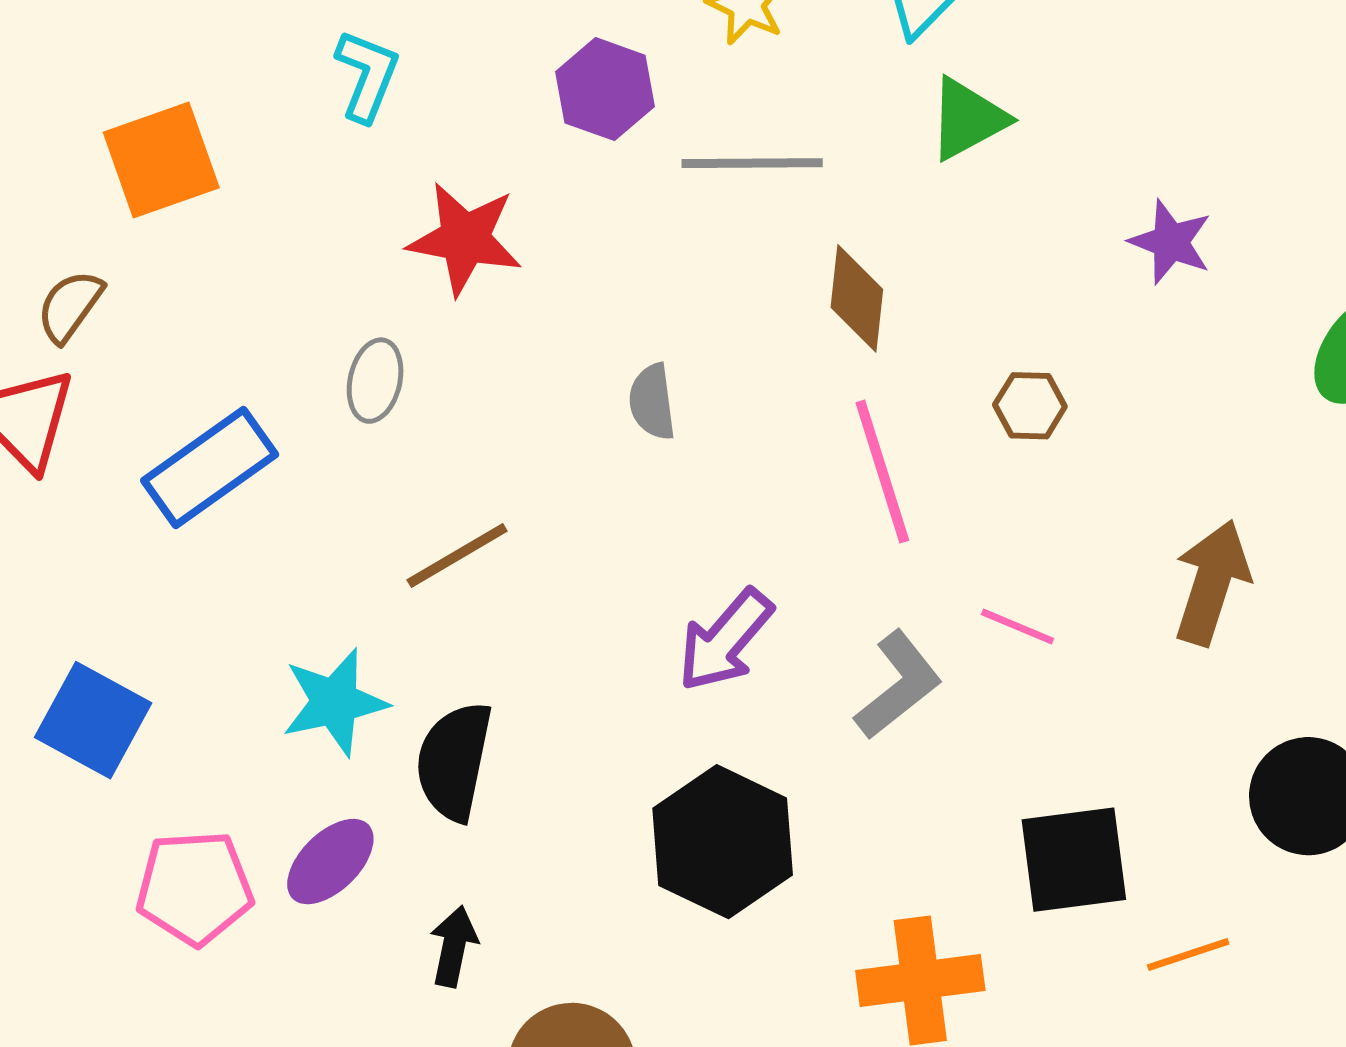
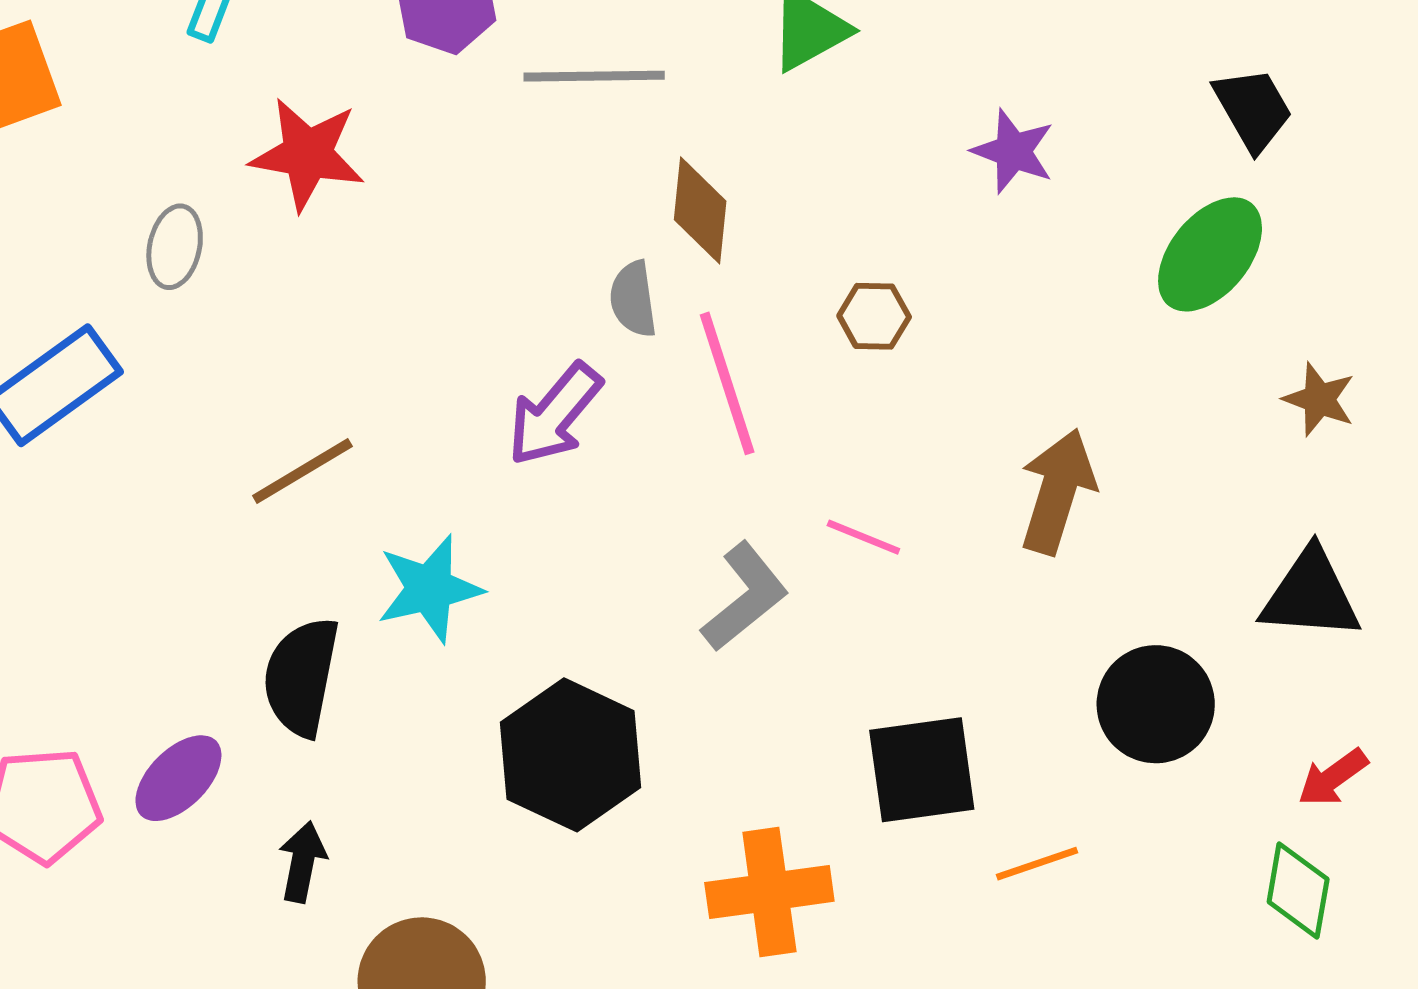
gray ellipse: (375, 381) -> (175, 247), moved
gray semicircle: (652, 402) -> (633, 299), moved
purple arrow: (725, 640) -> (554, 414), moved
cyan star: (335, 702) -> (430, 589), moved

